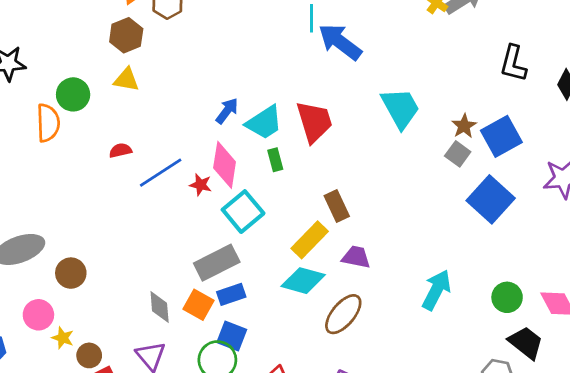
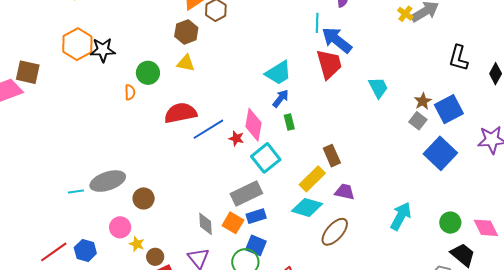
cyan trapezoid: (400, 108) -> (378, 88), size x0.7
blue arrow: (227, 111) -> (281, 98), moved
red trapezoid: (314, 122) -> (329, 64), moved
orange semicircle: (48, 123) -> (130, 92), size x0.6
cyan trapezoid: (264, 123) -> (278, 73), moved
red semicircle: (120, 150) -> (180, 113), size x2.0

